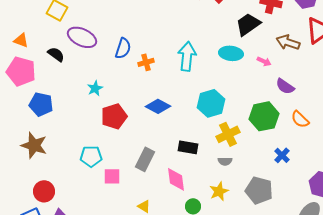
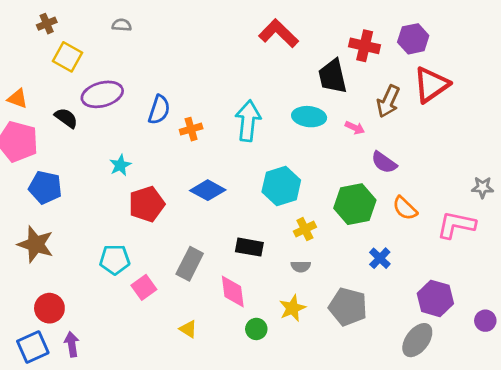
black trapezoid: (248, 24) -> (333, 76), turned -68
purple ellipse: (82, 37) -> (102, 94), turned -40
brown arrow: (288, 42) -> (388, 101), turned -85
yellow cross: (228, 134) -> (305, 229), size x0.7
pink square: (112, 176) -> (144, 287), turned -36

